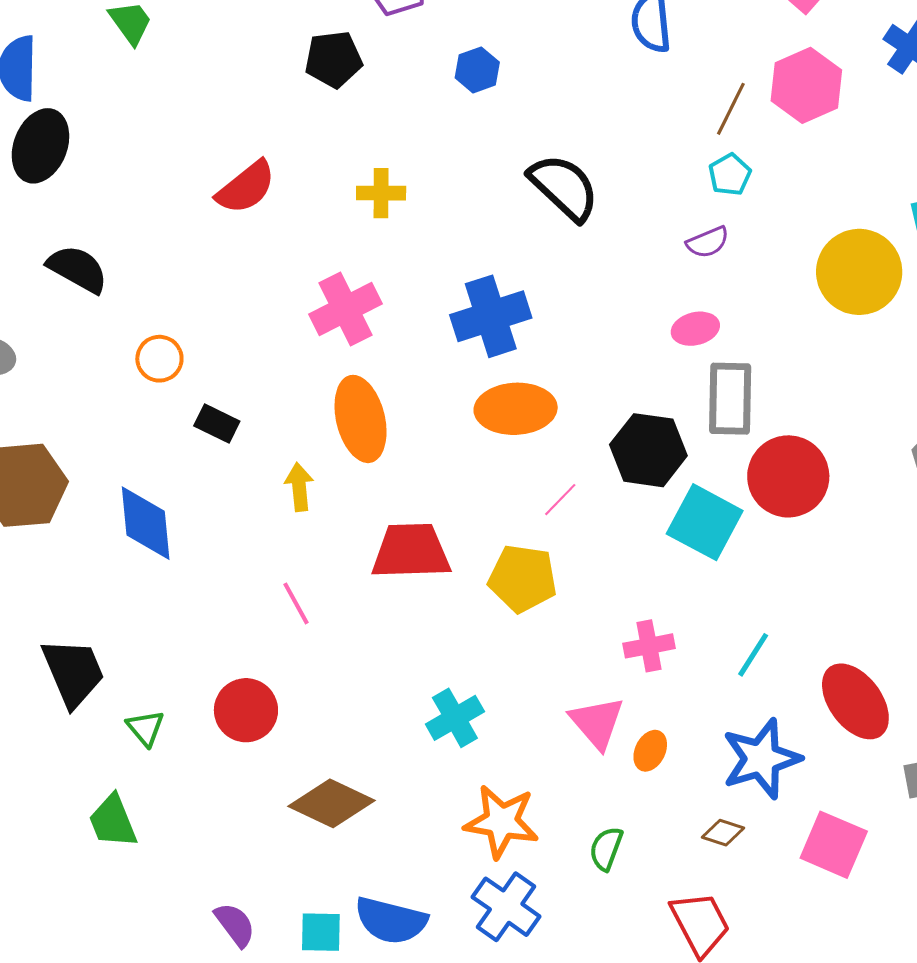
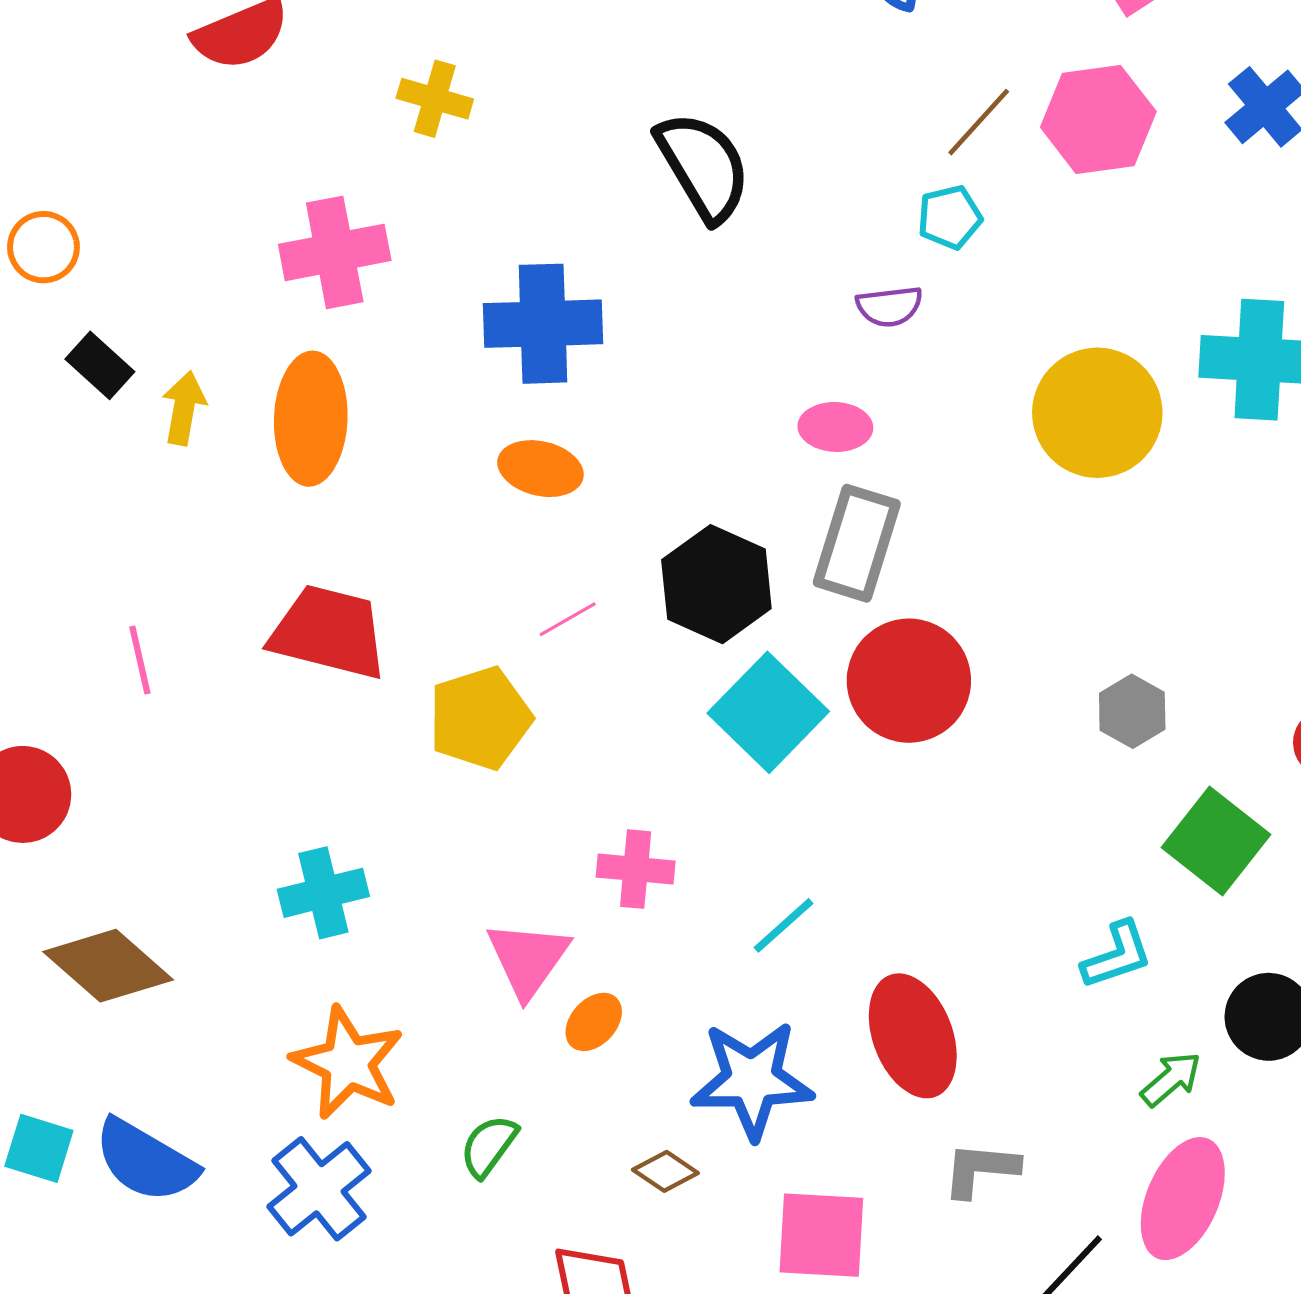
orange ellipse: (516, 409) -> (540, 469), size x0.7
yellow arrow: (299, 487) -> (184, 408), moved
yellow pentagon: (523, 578) -> (480, 718), turned 30
pink square: (834, 845) -> (821, 1235), turned -36

